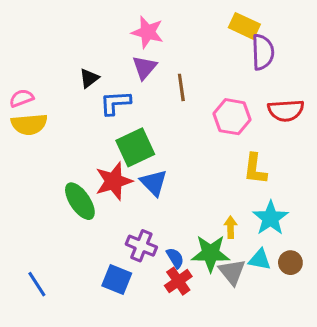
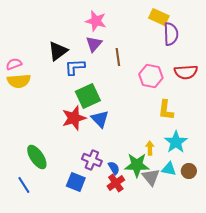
black triangle: (89, 78) -> (58, 51), size x1.5
green ellipse: (80, 201) -> (37, 157), moved

